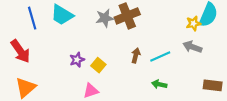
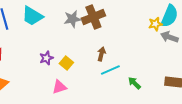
gray arrow: (192, 47) -> (169, 37), moved
cyan line: (160, 57) -> (110, 70), moved
green arrow: (159, 84) -> (134, 83), moved, turned 32

